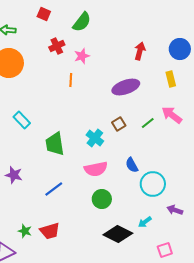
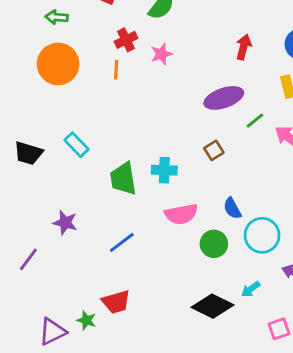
orange line: (71, 80) -> (116, 70), moved
green line: (148, 123) -> (255, 121), moved
cyan cross: (95, 138) -> (164, 170), moved, turned -36
green circle: (102, 199) -> (214, 244), moved
green star: (25, 231) -> (86, 320), moved

